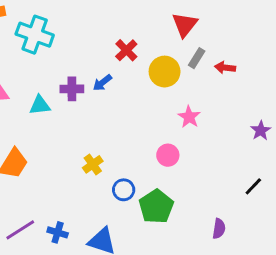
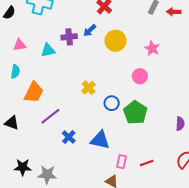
yellow circle: (165, 72) -> (115, 41), moved
purple line: (20, 230) -> (50, 116), moved
blue cross: (58, 232) -> (69, 137), turned 32

